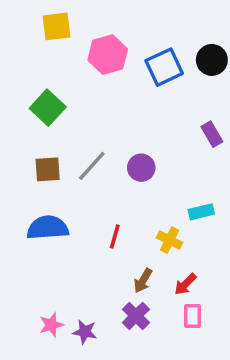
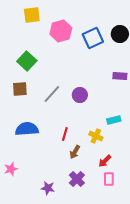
purple rectangle: (212, 134) -> (120, 76), turned -56
brown square: (48, 169) -> (20, 89), moved
brown arrow: (143, 281) -> (75, 152), moved
pink star: (51, 325) -> (11, 169), moved

